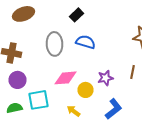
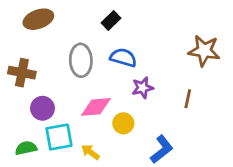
purple star: (106, 78) -> (143, 88), moved
purple circle: (18, 80) -> (42, 108), moved
yellow arrow: (74, 111) -> (90, 152), moved

